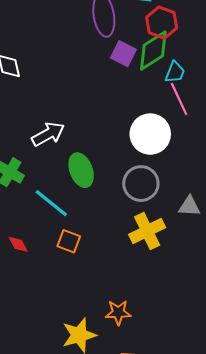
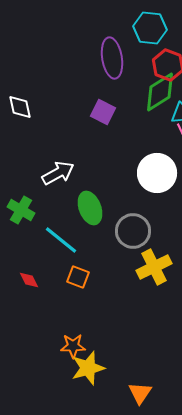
purple square: (123, 54) -> (103, 112), moved
gray circle: (141, 184) -> (133, 231), moved
orange star: (118, 312) -> (73, 346), moved

